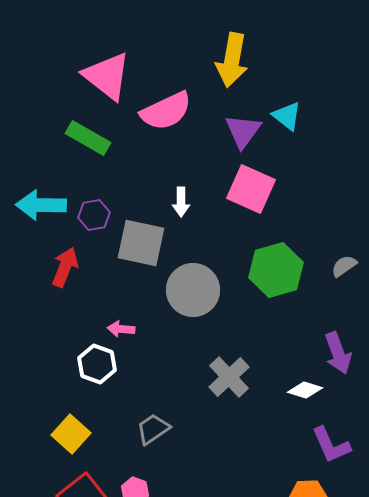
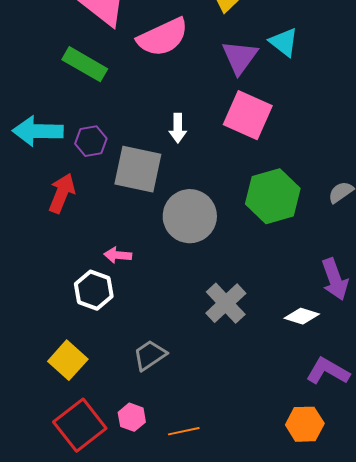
purple L-shape: (331, 445) -> (328, 371), turned 144

